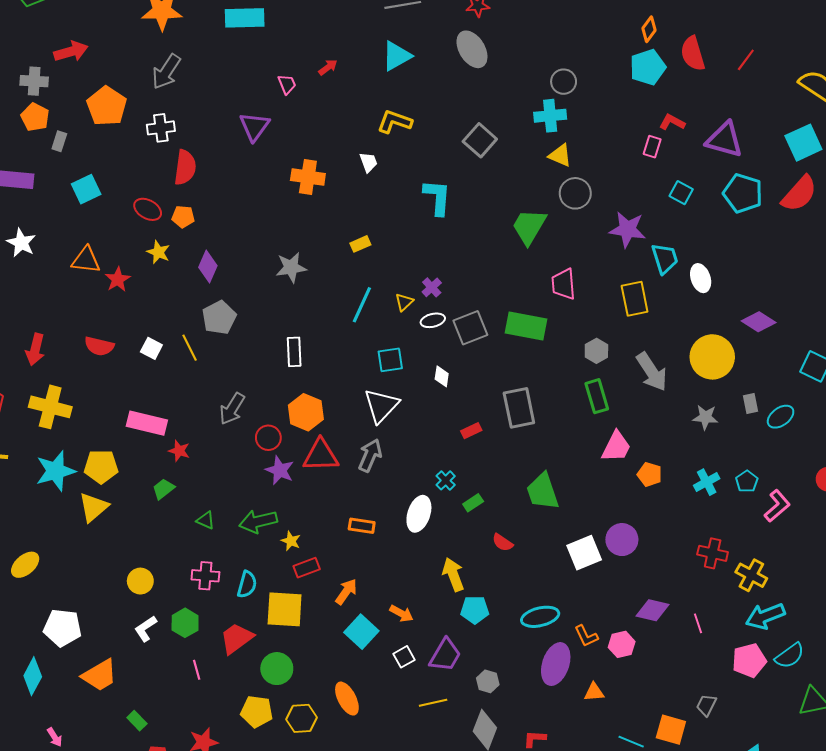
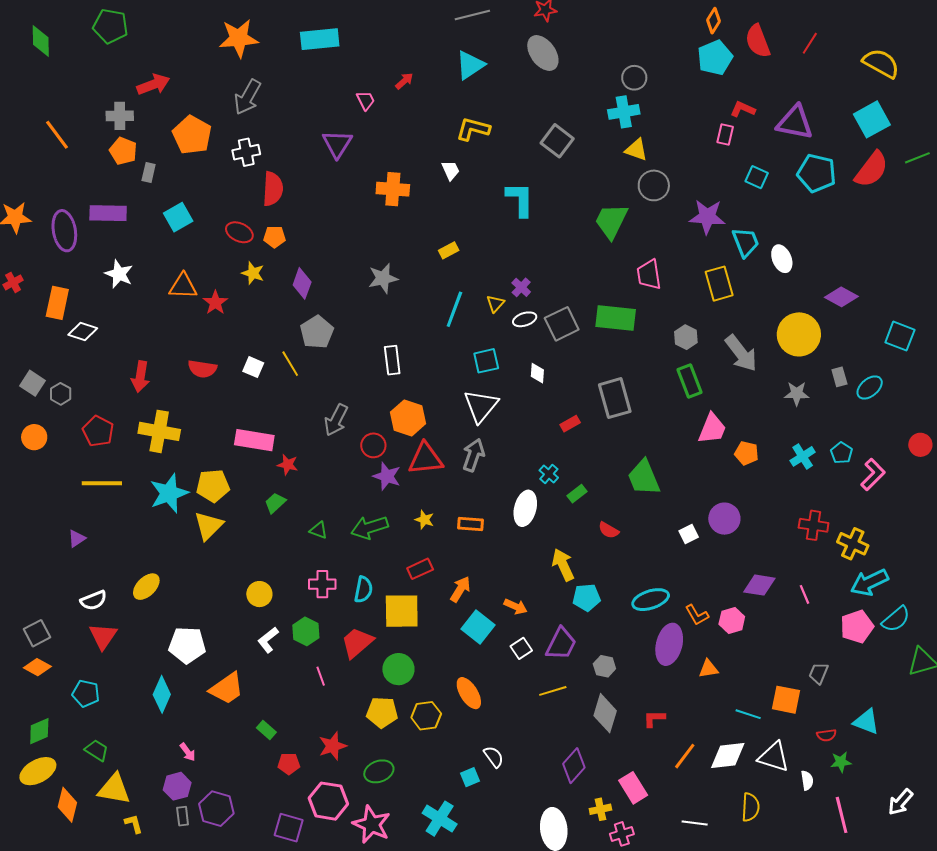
yellow star: (291, 541) -> (424, 520), moved
white square: (584, 553) -> (689, 534), size x0.6

